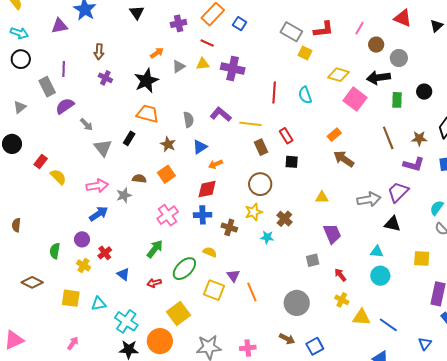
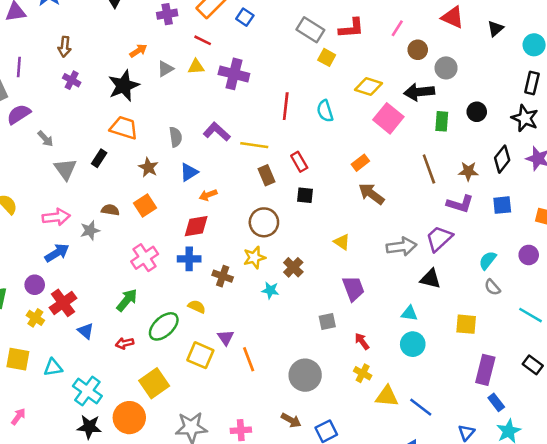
yellow triangle: (322, 197) -> (342, 242), turned 32
red cross: (105, 253) -> (63, 303), size x1.5

